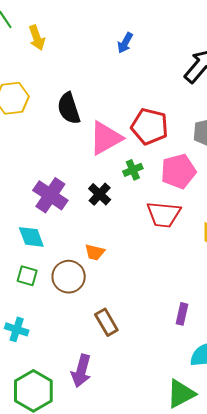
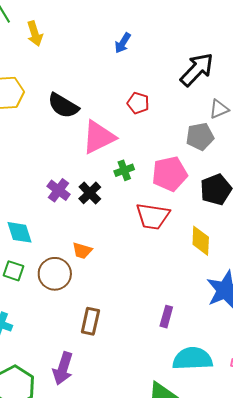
black semicircle: (69, 108) -> (63, 106), turned -44
red pentagon: (150, 126) -> (138, 103), moved, size x0.6
purple cross: (50, 195) -> (59, 190), moved, size x0.7
brown rectangle: (106, 322) -> (90, 321), turned 40

